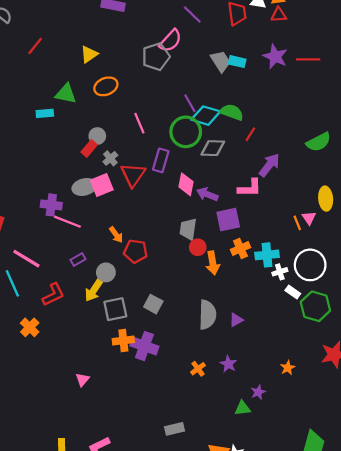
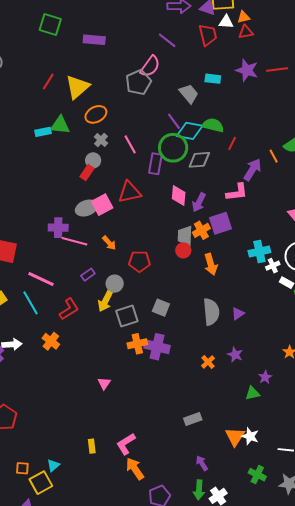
red line: (35, 46) -> (48, 81), moved
yellow triangle: (89, 54) -> (77, 87), size x1.5
gray trapezoid: (221, 61) -> (189, 94), moved
cyan rectangle: (45, 113) -> (43, 132), moved
gray cross: (110, 158) -> (101, 140), moved
purple rectangle: (161, 160) -> (155, 164), moved
red triangle: (133, 175) -> (129, 192), turned 50
purple arrow: (207, 194) -> (199, 202), turned -78
orange line: (297, 223) -> (274, 156), moved
orange arrow: (116, 235) -> (109, 243), moved
red circle: (198, 247) -> (183, 250), moved
orange cross: (240, 249) -> (201, 230), moved

